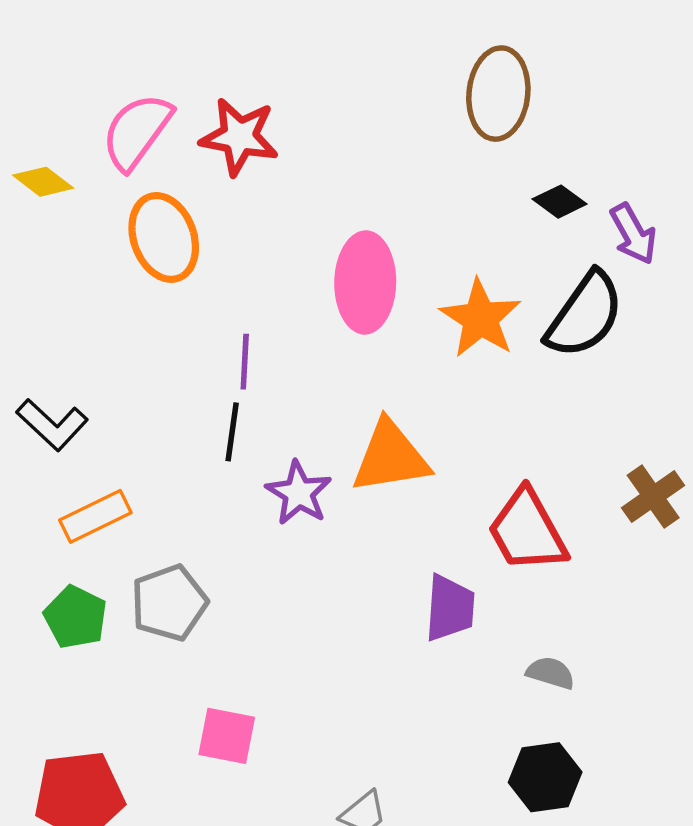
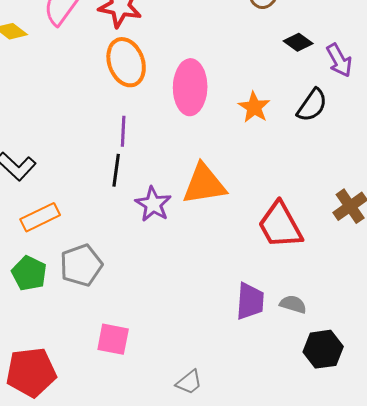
orange ellipse: (164, 237) -> (126, 62), moved
black semicircle: (585, 315) -> (312, 105), size x0.7
orange star: (480, 318) -> (254, 107), size x0.7
purple trapezoid: (450, 608) -> (250, 301), moved
black hexagon: (545, 777) -> (323, 349), moved

